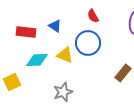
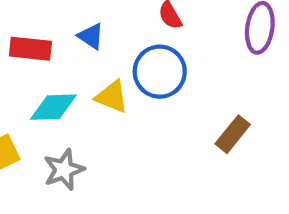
gray star: (63, 92) -> (64, 170), moved

